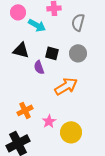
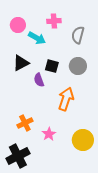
black triangle: (21, 50) -> (21, 63), turned -42
orange arrow: (66, 86) -> (66, 99), turned -40
yellow circle: (71, 132) -> (83, 140), moved

